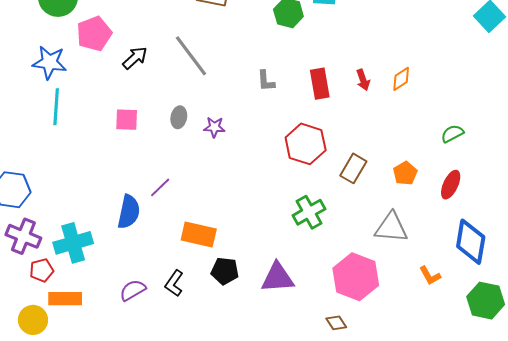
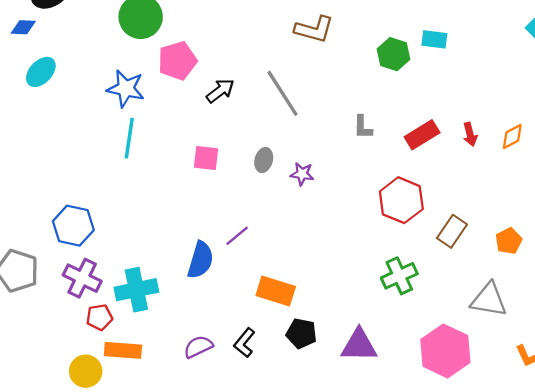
red rectangle: (320, 84) -> (422, 135), turned 64

